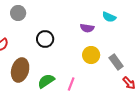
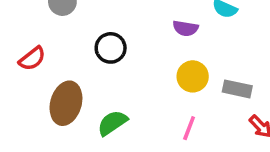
gray rectangle: (116, 62) -> (237, 89), turned -42
pink line: (71, 84) -> (189, 128), moved

